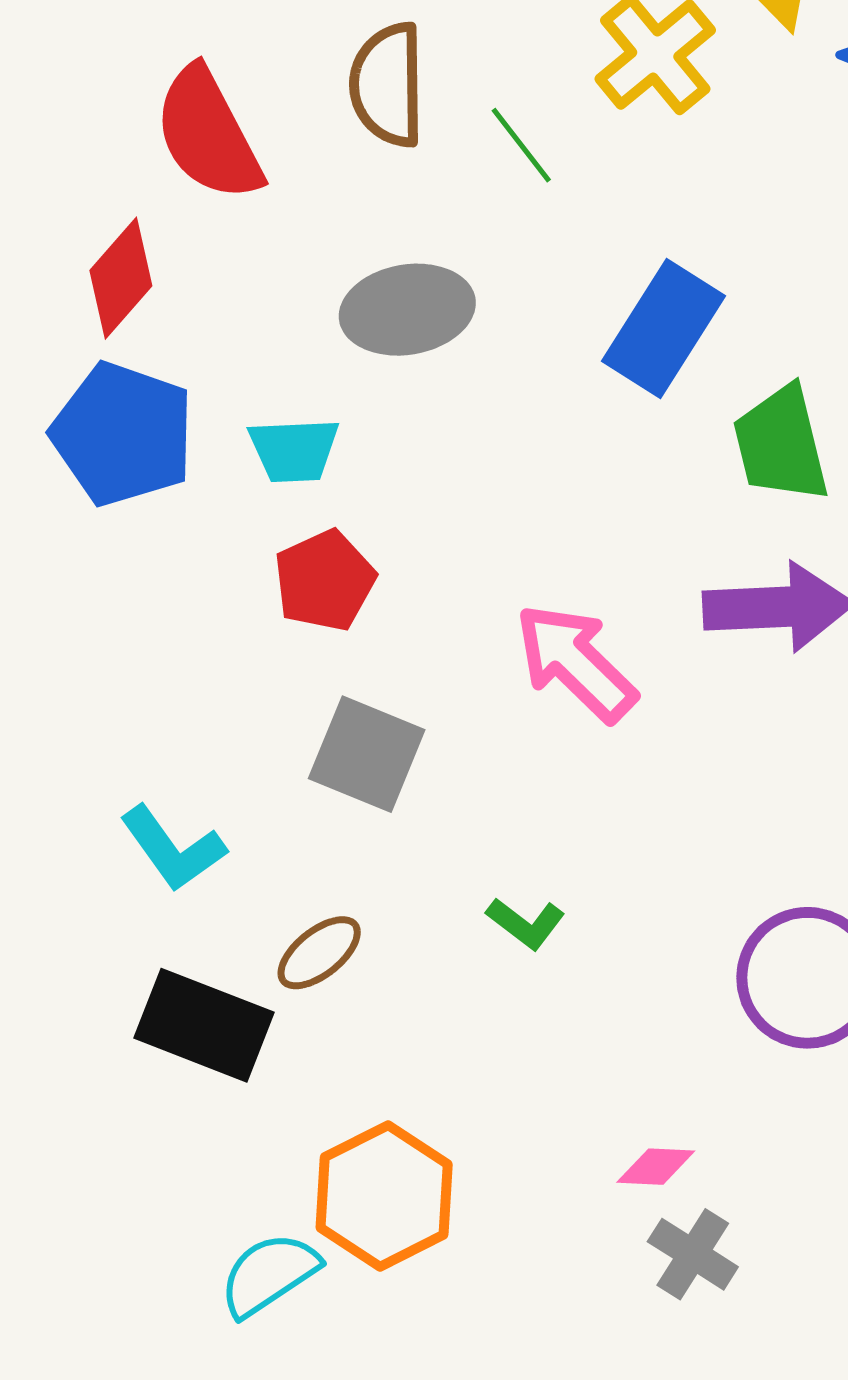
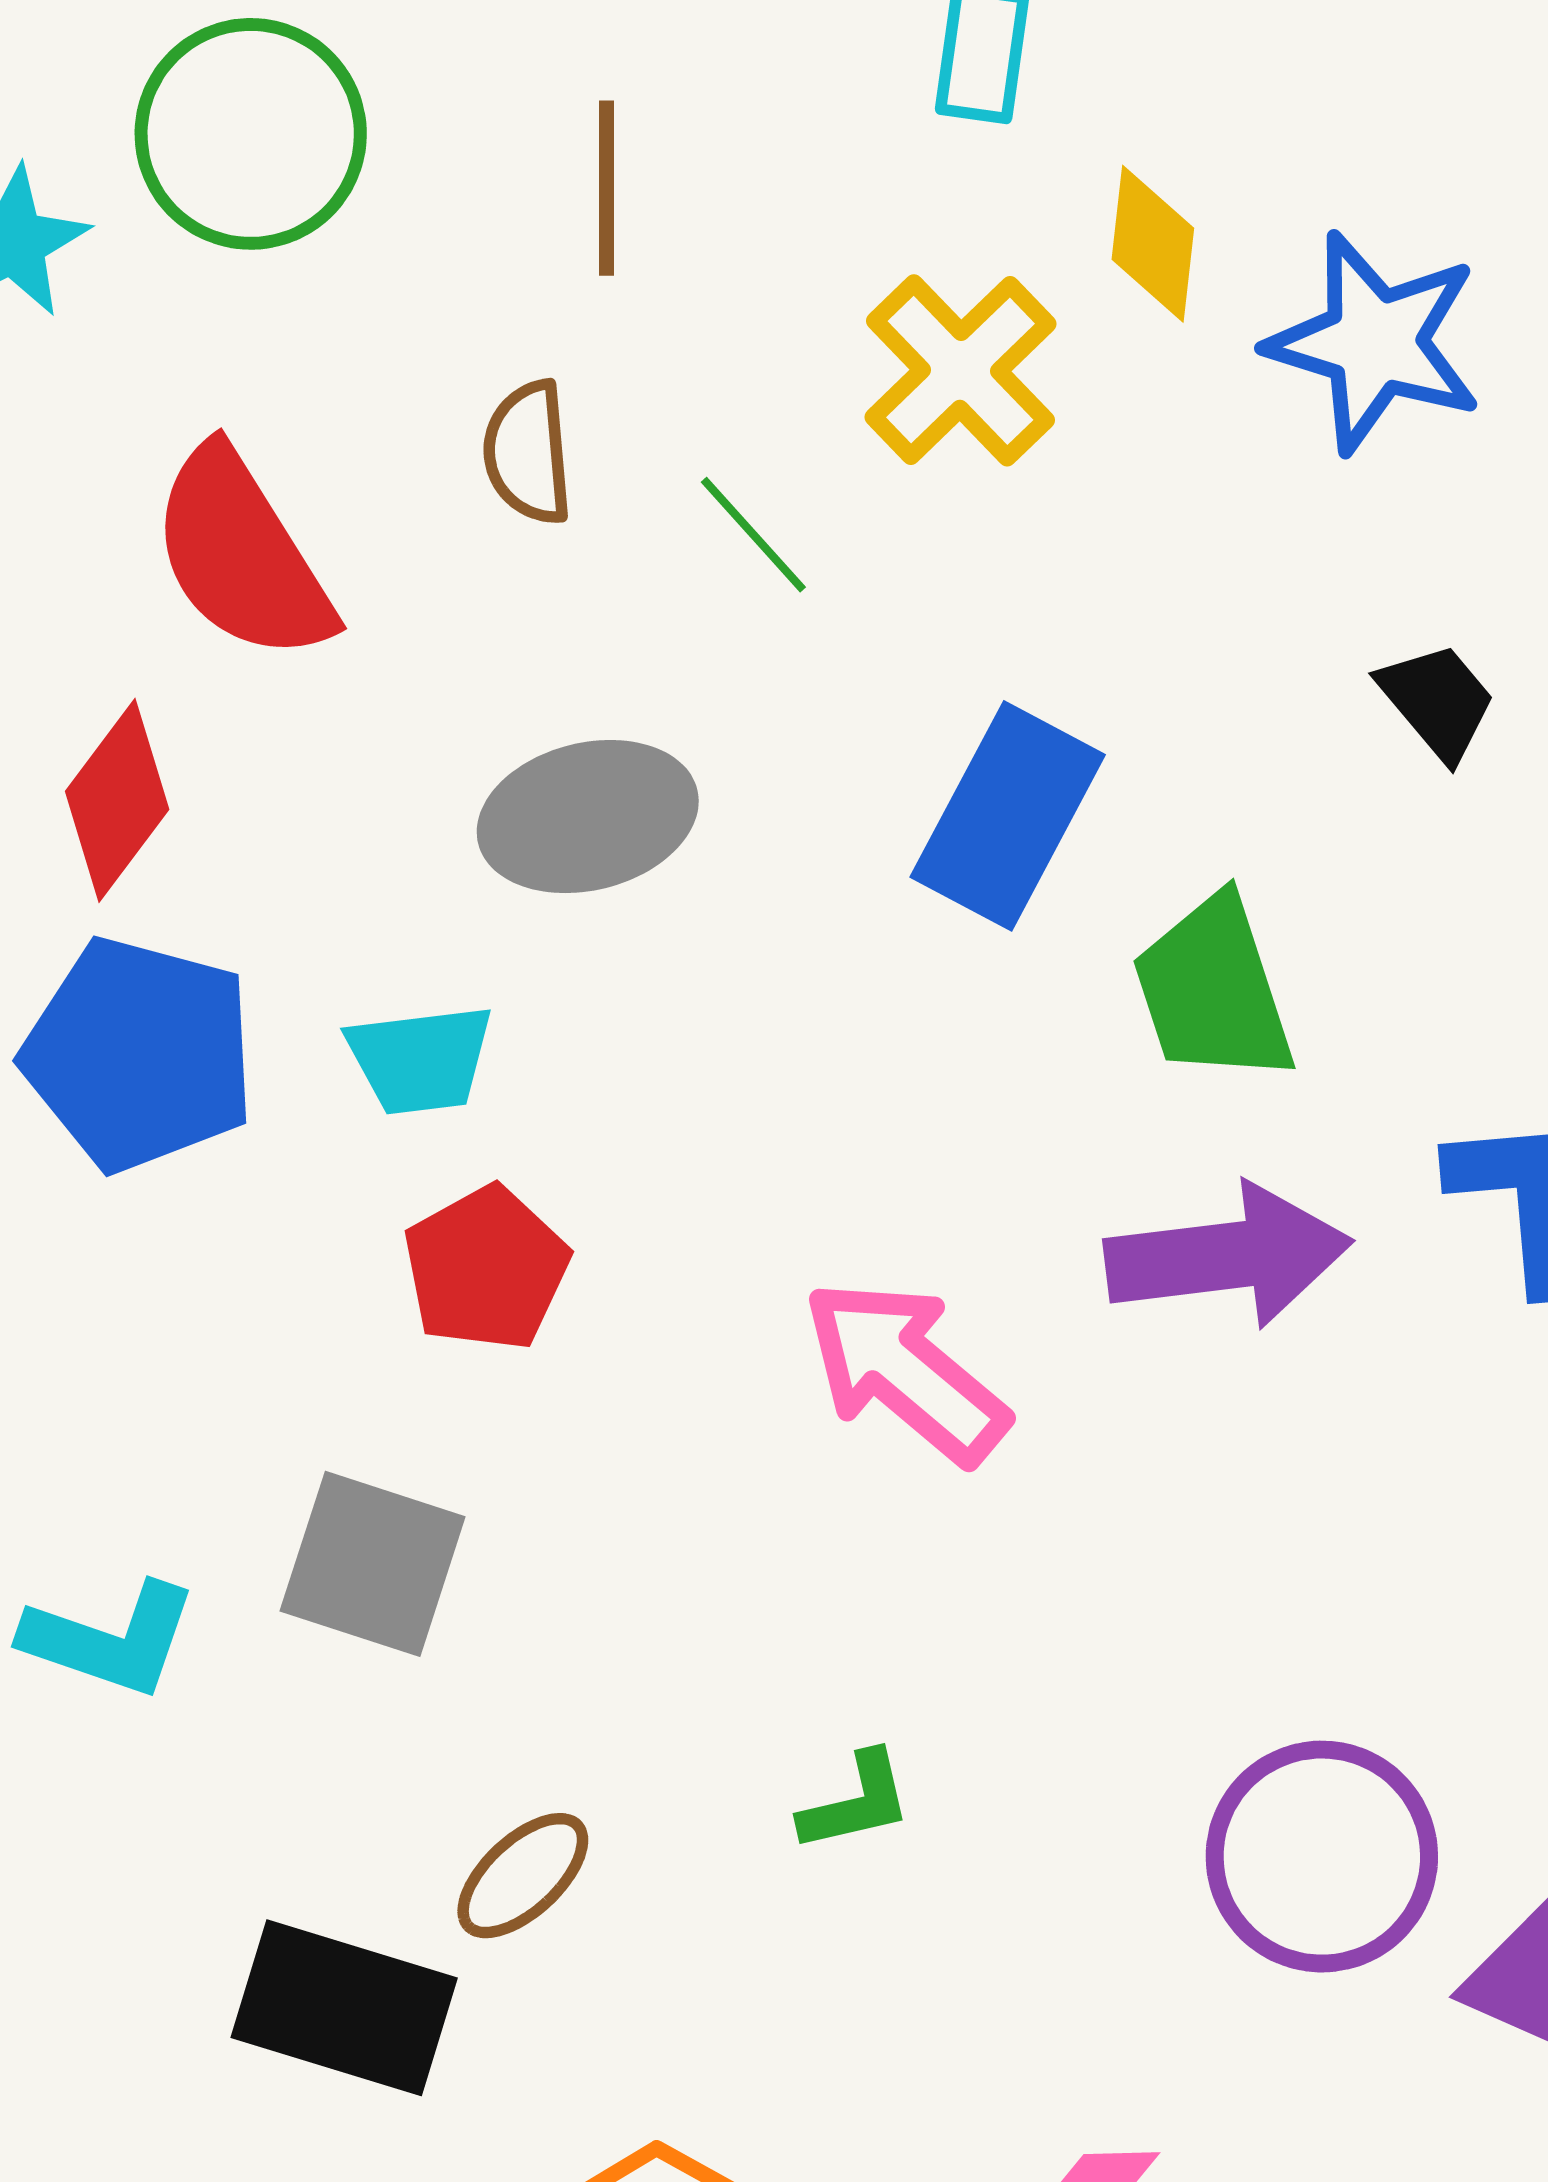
brown semicircle: (388, 85) -> (528, 453), size x0.7
gray square: (367, 754) -> (373, 1564), moved
cyan L-shape: (173, 849) -> (110, 1639), moved, turned -31
green L-shape: (526, 923) -> (856, 1802), turned -46

